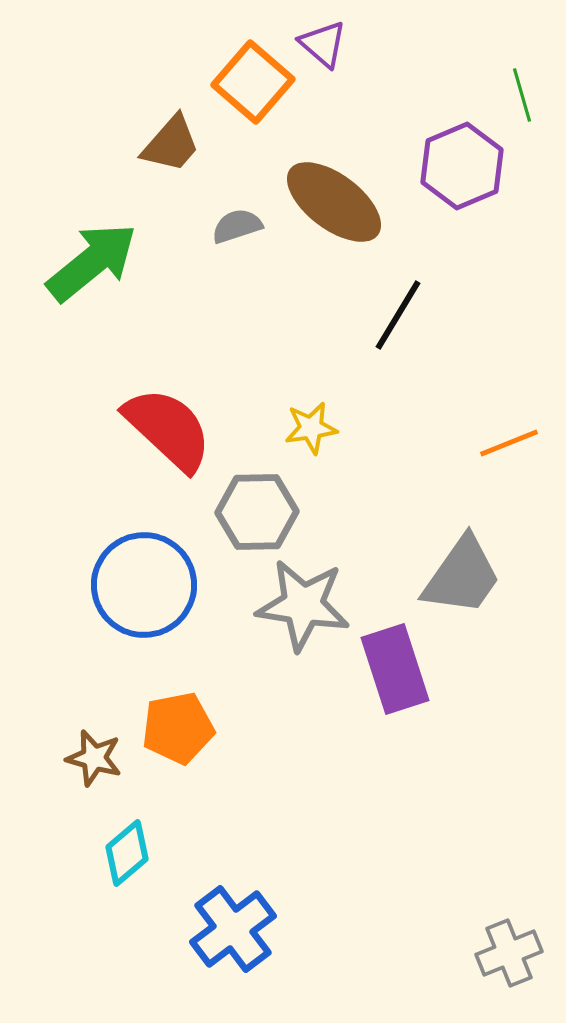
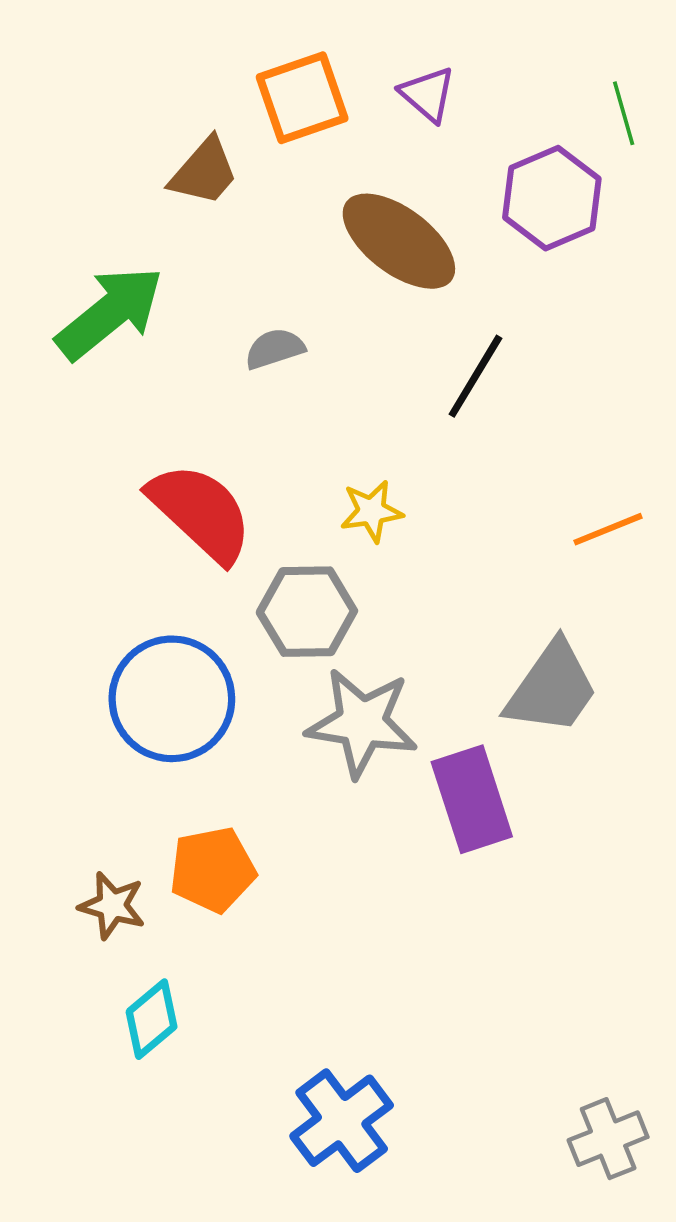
purple triangle: (323, 44) -> (428, 94), moved
orange square: (253, 82) -> (302, 98), turned 30
gray semicircle: (237, 226) -> (275, 349), moved
blue cross: (233, 929) -> (342, 1121), moved

